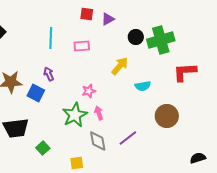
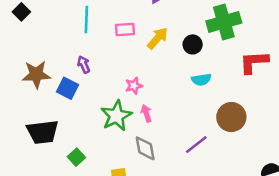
black circle: (136, 37) -> (193, 44), moved
yellow arrow: (120, 66) -> (158, 38), moved
purple line: (128, 138) -> (196, 145), moved

